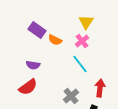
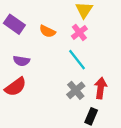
purple rectangle: (37, 30) -> (14, 24), moved
gray cross: (71, 96) -> (76, 90), moved

